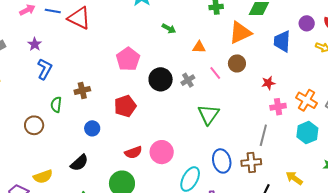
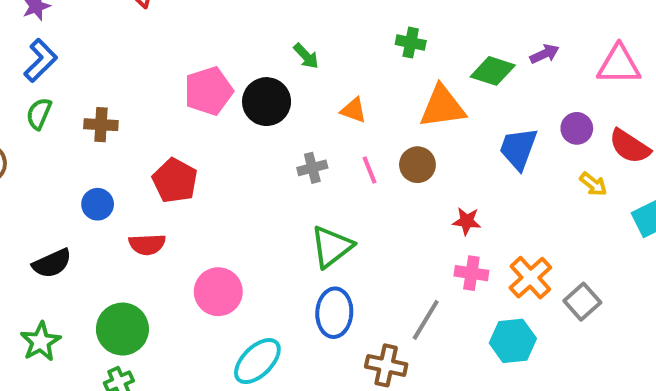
black circle: (161, 79) -> (267, 102), moved
green semicircle: (56, 105) -> (39, 114), moved
red pentagon: (125, 106) -> (175, 181), turned 30
red semicircle: (133, 152) -> (147, 244), moved
blue ellipse: (222, 161) -> (334, 313), moved

